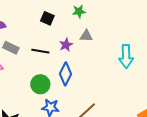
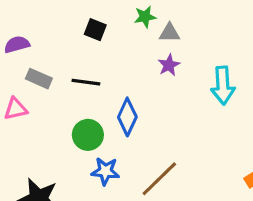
gray triangle: (86, 36) -> (170, 33), moved
purple star: (66, 45) -> (169, 65), moved

